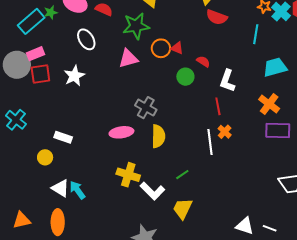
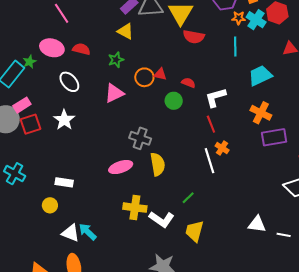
green star: (136, 26) -> (116, 60), size x0.6
white L-shape: (227, 81) -> (216, 97), turned 65
white triangle: (245, 226) -> (257, 224), moved

